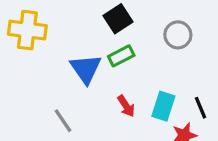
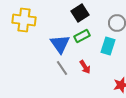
cyan rectangle: (163, 106) -> (108, 46), moved
gray line: (63, 121) -> (62, 68), moved

